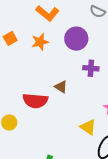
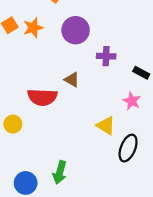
purple circle: (76, 39) -> (76, 30), moved
orange star: (40, 42) -> (33, 28), moved

